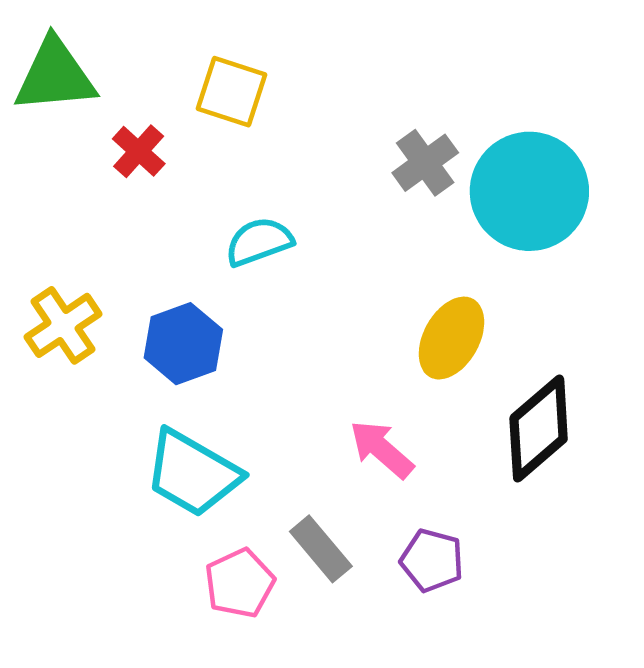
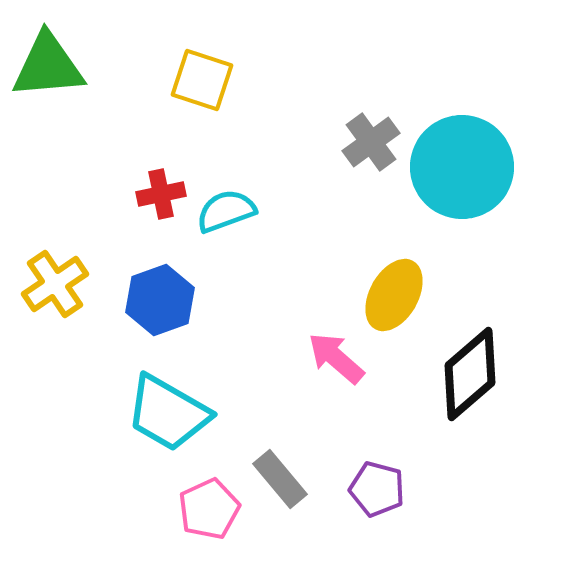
red cross: (139, 151) -> (161, 194), moved, turned 36
pink arrow: (382, 449) -> (336, 358), moved

